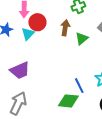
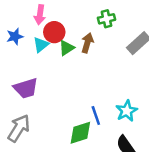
green triangle: (82, 39) -> (66, 48), moved
green diamond: (68, 101) -> (80, 133), turned -30

